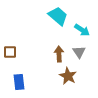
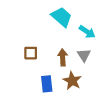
brown square: (10, 52) -> (31, 53), moved
blue rectangle: (19, 82) -> (47, 84), moved

